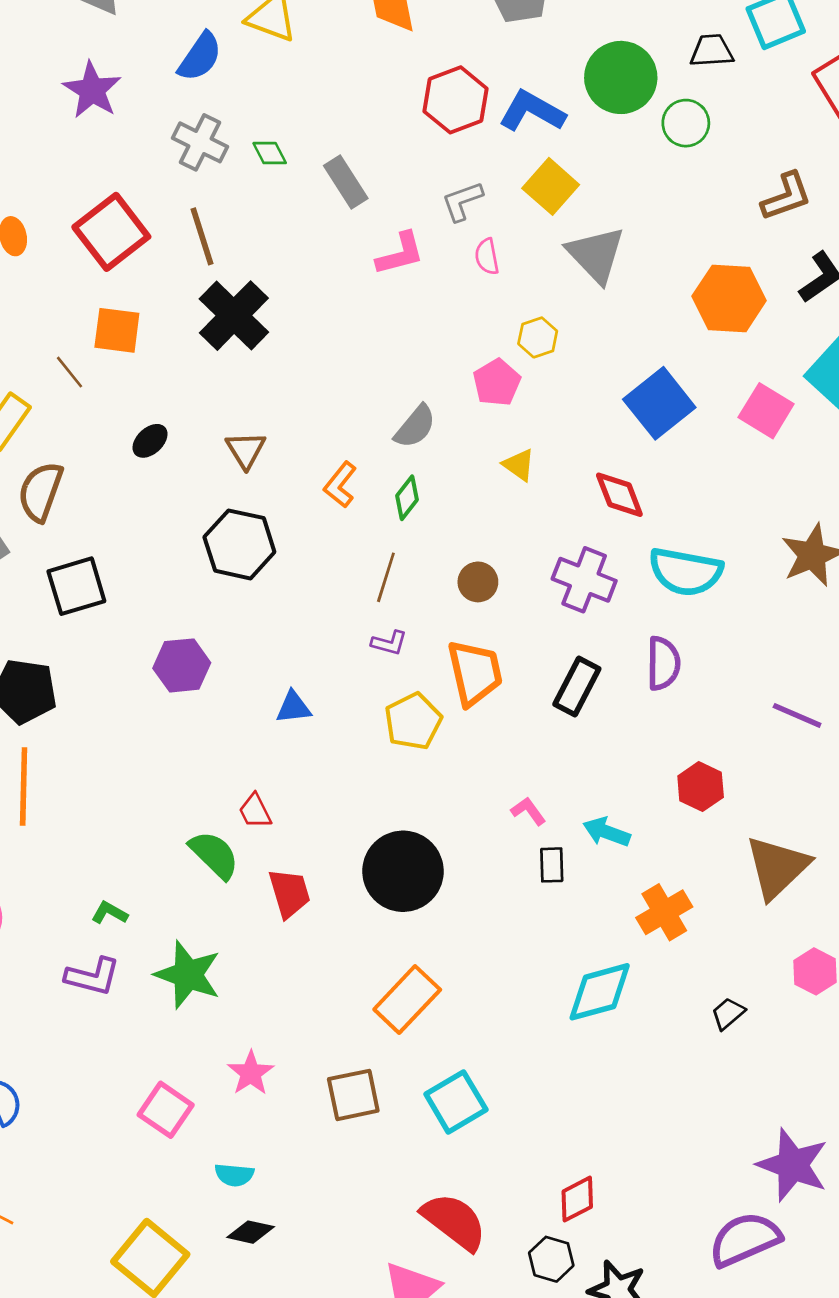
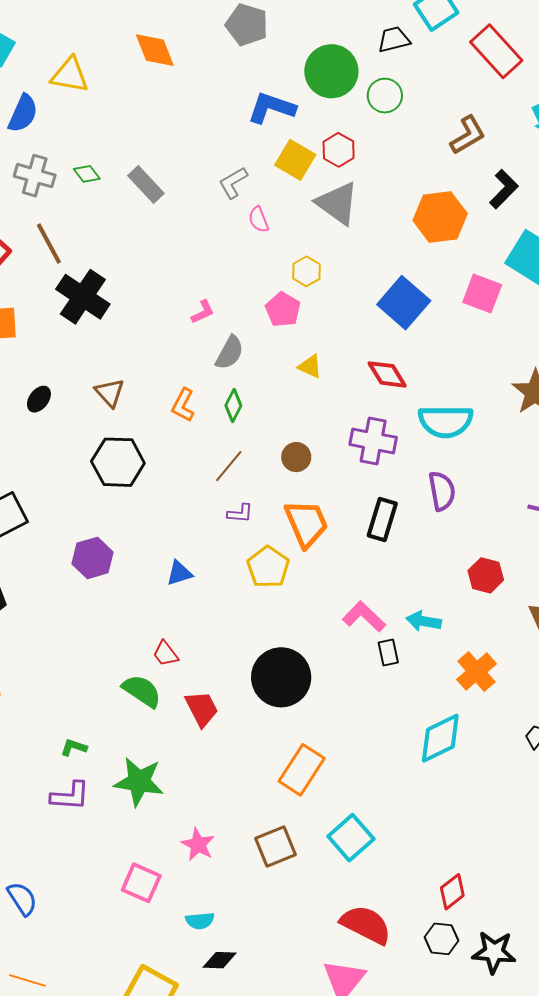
red hexagon: (456, 100) -> (339, 150), moved, size x0.7
pink L-shape: (400, 254) -> (203, 312), moved, size x0.7
brown line: (386, 577) -> (229, 466), turned 33
pink L-shape: (528, 811) -> (364, 617), size x1.6

